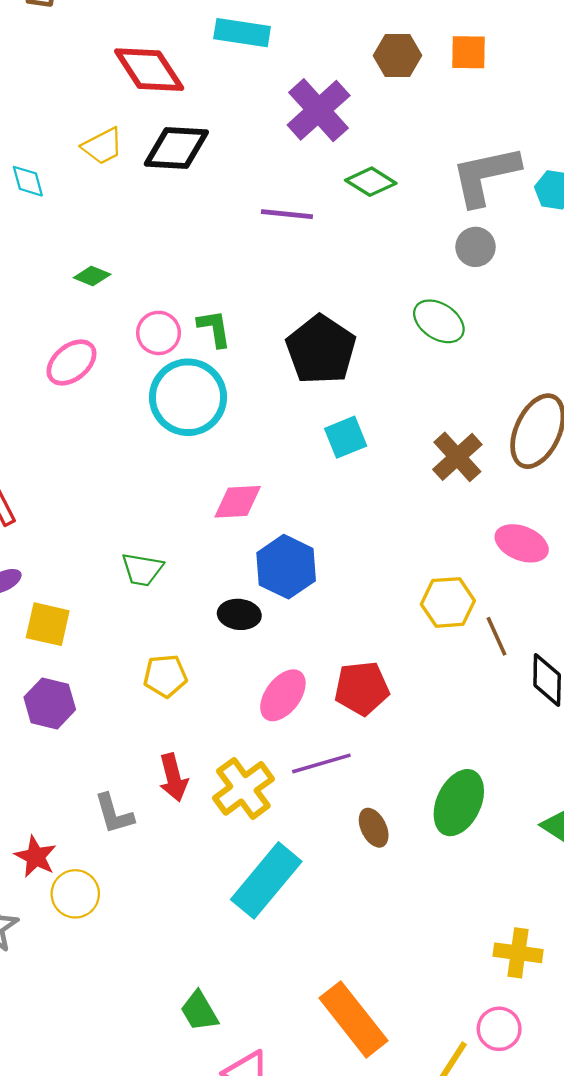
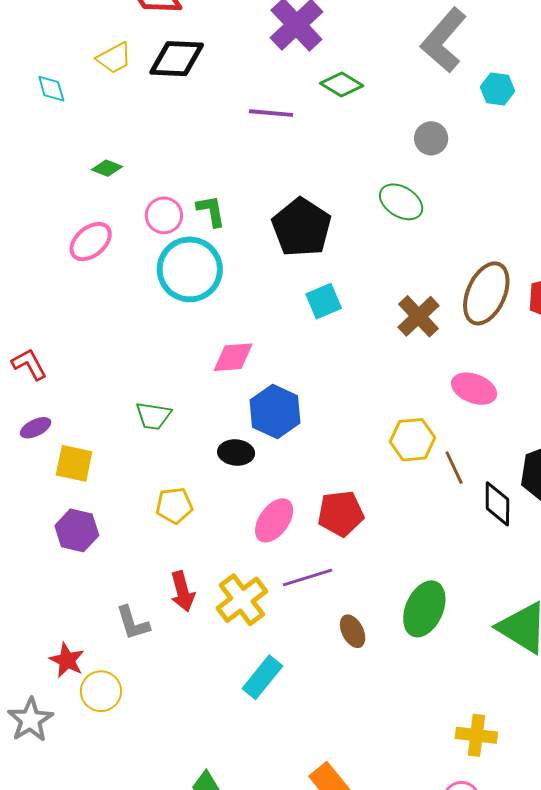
gray L-shape: (485, 176) -> (444, 40), moved, turned -36
cyan rectangle: (266, 880) -> (262, 677), size x0.7

